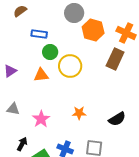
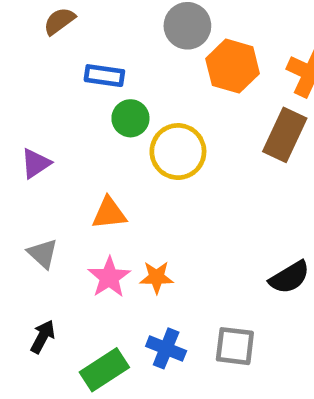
orange triangle: (41, 75) -> (109, 213), moved
gray triangle: (13, 109) -> (43, 254), turned 32
orange star: (79, 113) -> (157, 277), moved
black arrow: (22, 144) -> (43, 337), moved

